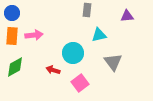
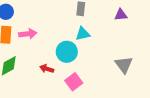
cyan triangle: (99, 35) -> (83, 34), moved
gray triangle: (113, 62) -> (124, 65), moved

